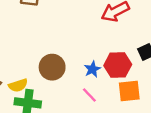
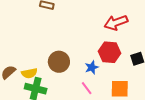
red hexagon: (118, 65) -> (109, 52), moved

